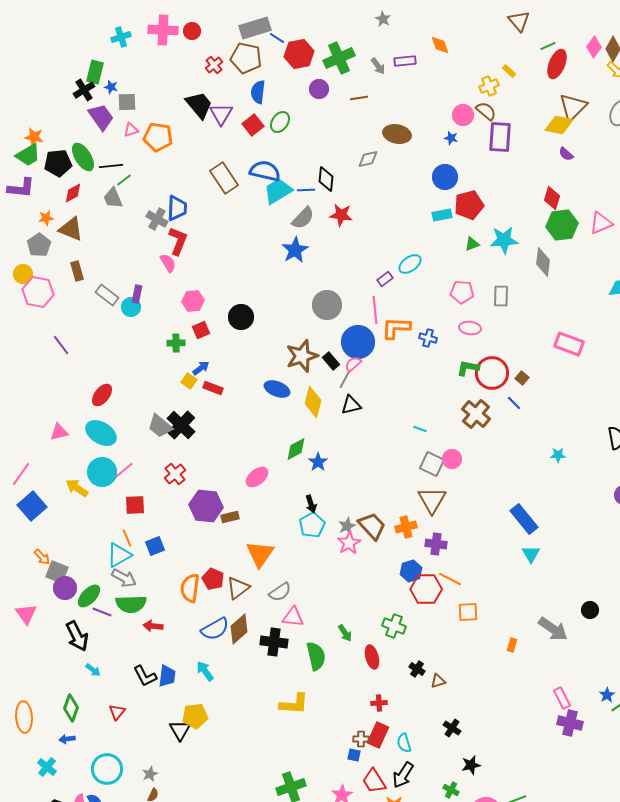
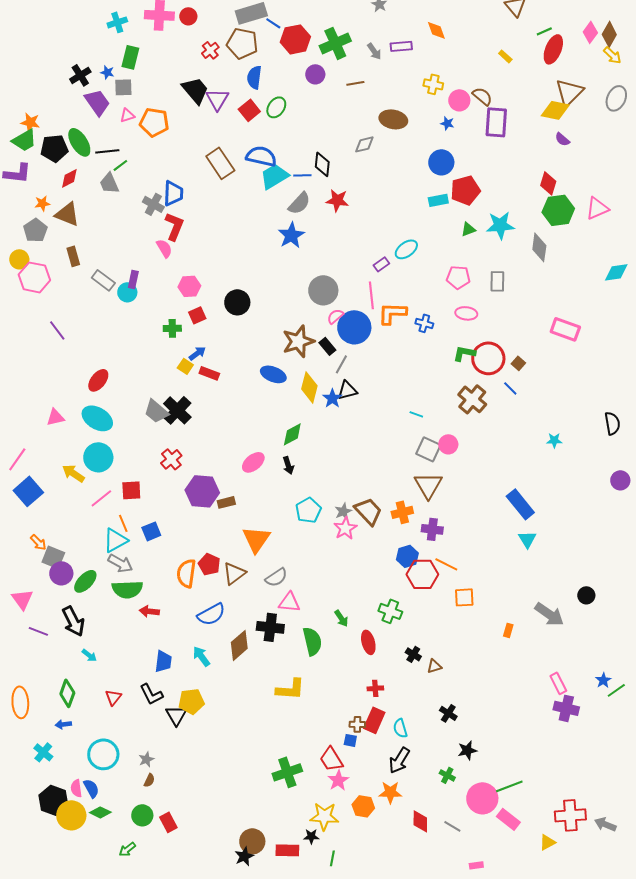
green rectangle: (95, 72) -> (130, 57), moved
yellow cross: (489, 86) -> (433, 84), moved, turned 36
pink semicircle: (353, 364) -> (335, 316), moved
blue star: (318, 462) -> (332, 398), moved
pink line: (123, 471) -> (101, 498), moved
black arrow: (311, 504) -> (288, 465), moved
purple line: (102, 612) -> (38, 631), moved
brown diamond: (239, 629) -> (239, 645), moved
black L-shape: (145, 676) -> (151, 694), moved
red trapezoid: (374, 781) -> (331, 759), moved

